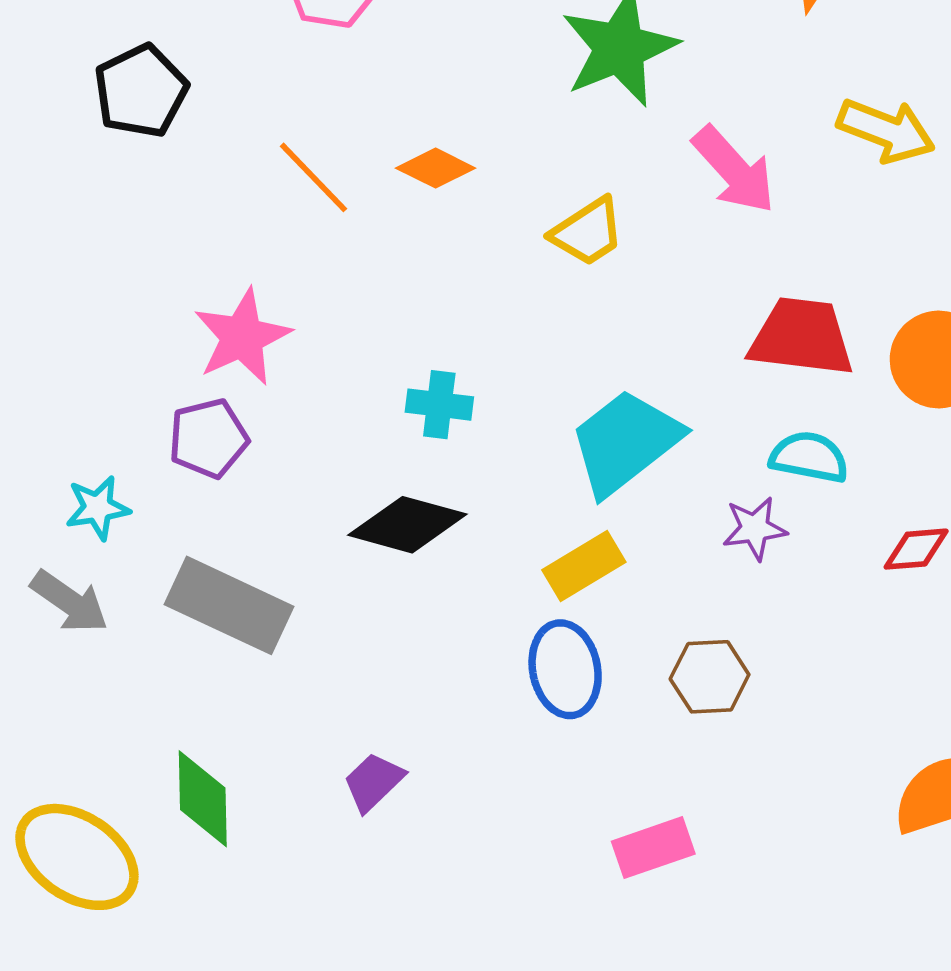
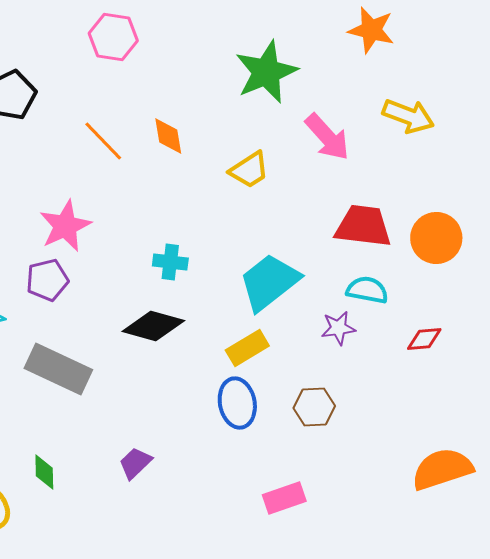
orange diamond: (436, 168) -> (168, 136), turned 54
green diamond: (203, 799) -> (44, 472), size x0.7

